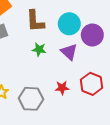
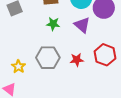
gray hexagon: (31, 99) -> (48, 58), moved

